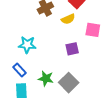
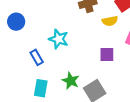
blue rectangle: (19, 70) -> (37, 57), moved

